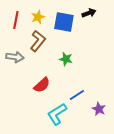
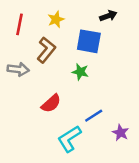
yellow star: (38, 17) -> (56, 19), moved
blue square: (64, 22) -> (89, 41), moved

